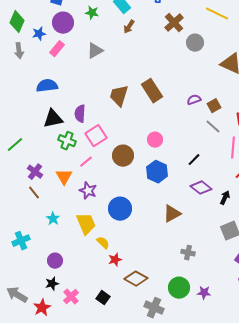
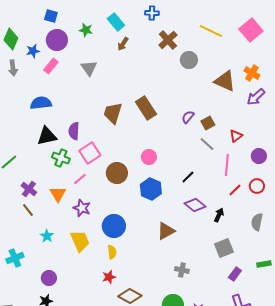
gray triangle: (95, 51) -> (89, 68), turned -36
purple semicircle: (194, 100) -> (188, 117), turned -32
yellow semicircle: (103, 243) -> (112, 252), moved, turned 40

